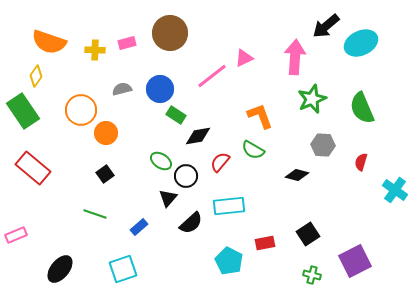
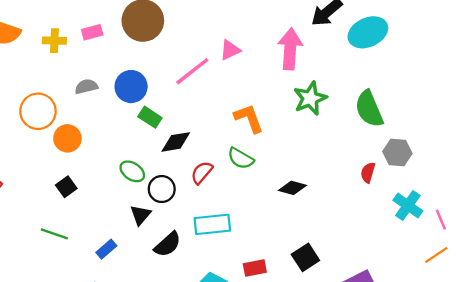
gray hexagon: (323, 145) -> (397, 153), moved

